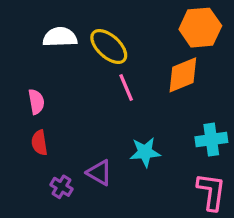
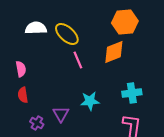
purple triangle: (99, 173) -> (61, 114), turned 30

